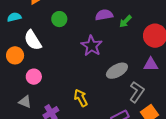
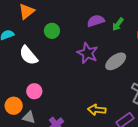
orange circle: (15, 55) -> (14, 106), moved
gray ellipse: (117, 71) -> (116, 61), moved
yellow arrow: (81, 98) -> (97, 110), moved, turned -48

